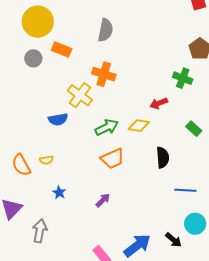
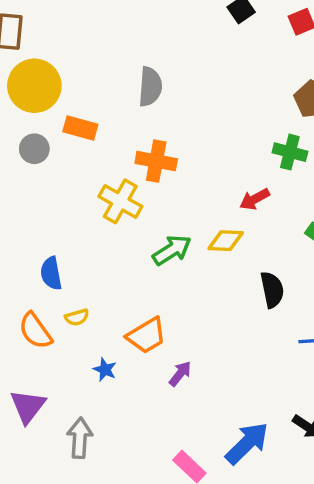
blue semicircle: (58, 119) -> (51, 273), moved, turned 96
orange trapezoid: (113, 159) -> (146, 336), moved

